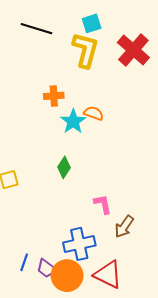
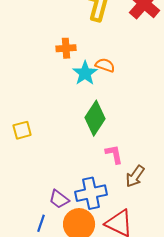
green diamond: (64, 167) -> (95, 118), moved, size x1.6
blue line: (24, 262) -> (41, 223), moved
purple trapezoid: (47, 268) -> (59, 199), moved

